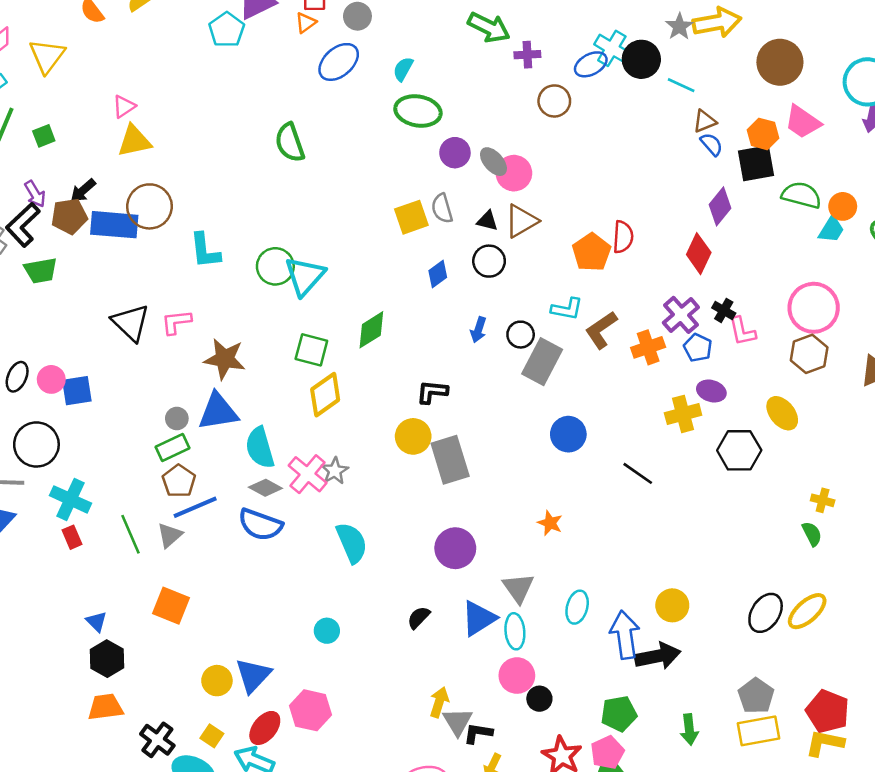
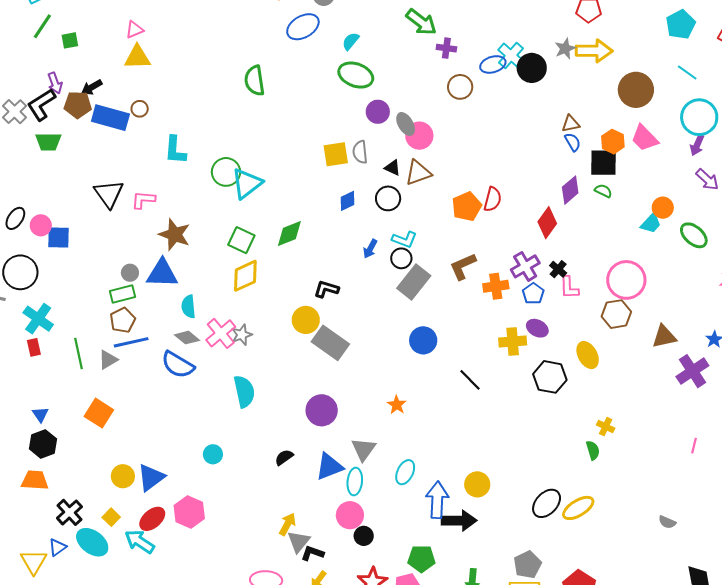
cyan line: (681, 85) -> (687, 73), moved
green semicircle: (801, 195) -> (603, 191), moved, size x0.6
brown circle: (150, 206) -> (140, 109), size x0.5
cyan L-shape: (567, 309) -> (404, 240), moved
cyan semicircle: (260, 448) -> (189, 307), size x0.7
gray rectangle: (450, 460) -> (330, 343), turned -48

